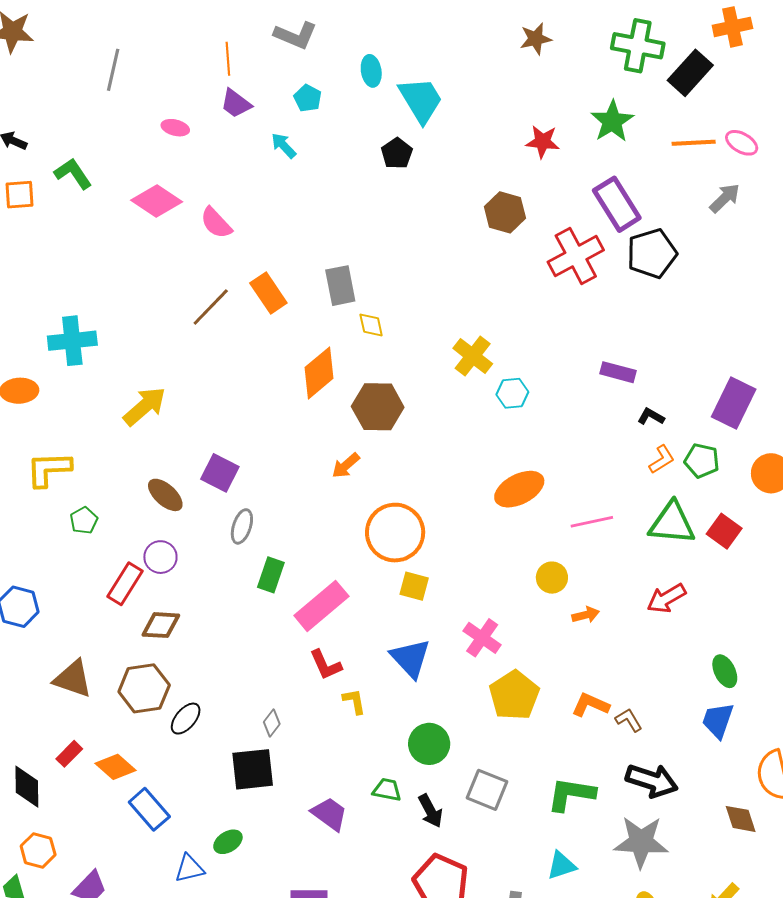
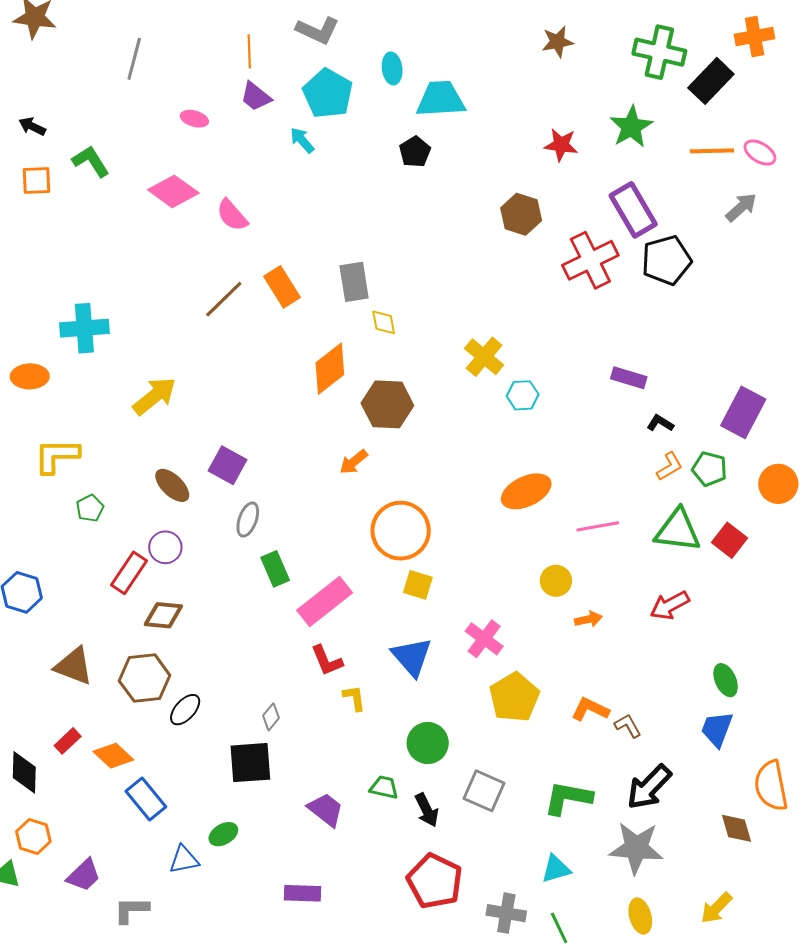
cyan pentagon: (308, 98) -> (328, 94), size x1.8
cyan trapezoid: (421, 100) -> (441, 99), turned -64
green rectangle: (271, 575) -> (275, 569), turned -44
black arrow: (652, 781) -> (649, 787), turned 114

